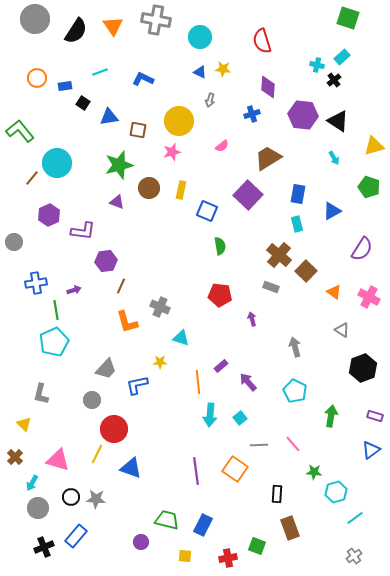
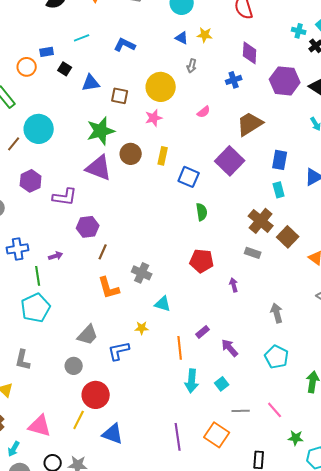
orange circle: (37, 78) -> (27, 67), moved
purple triangle: (117, 202) -> (99, 168), size x1.8

